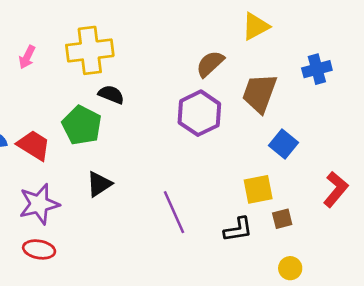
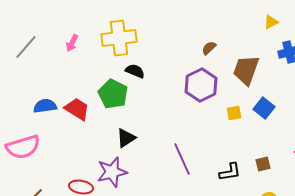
yellow triangle: (255, 26) -> (271, 22), moved, size x0.7
brown semicircle: (210, 64) -> (209, 48), size x0.7
yellow square: (258, 189) -> (234, 113), moved, size x0.7
purple star: (39, 204) -> (112, 172), moved

